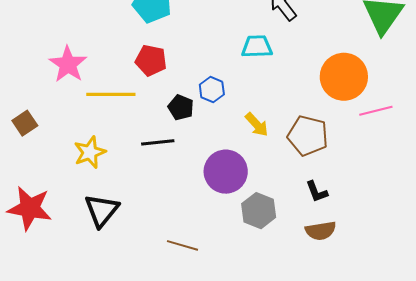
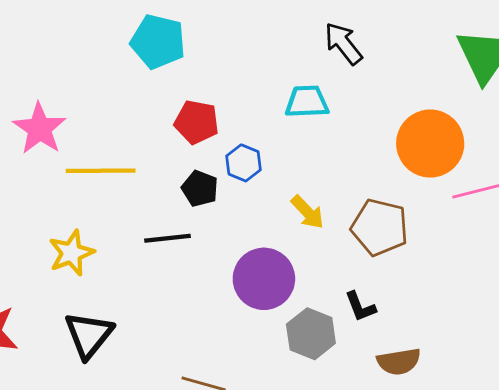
red pentagon: (151, 60) -> (197, 122), moved
black L-shape: (317, 192) -> (360, 307), moved

